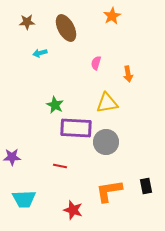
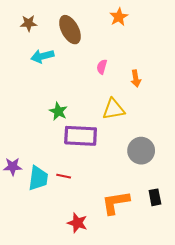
cyan arrow: (40, 53) -> (42, 56), size x1.5
gray circle: (106, 142) -> (141, 151), moved
cyan trapezoid: (24, 199) -> (38, 178), moved, turned -80

